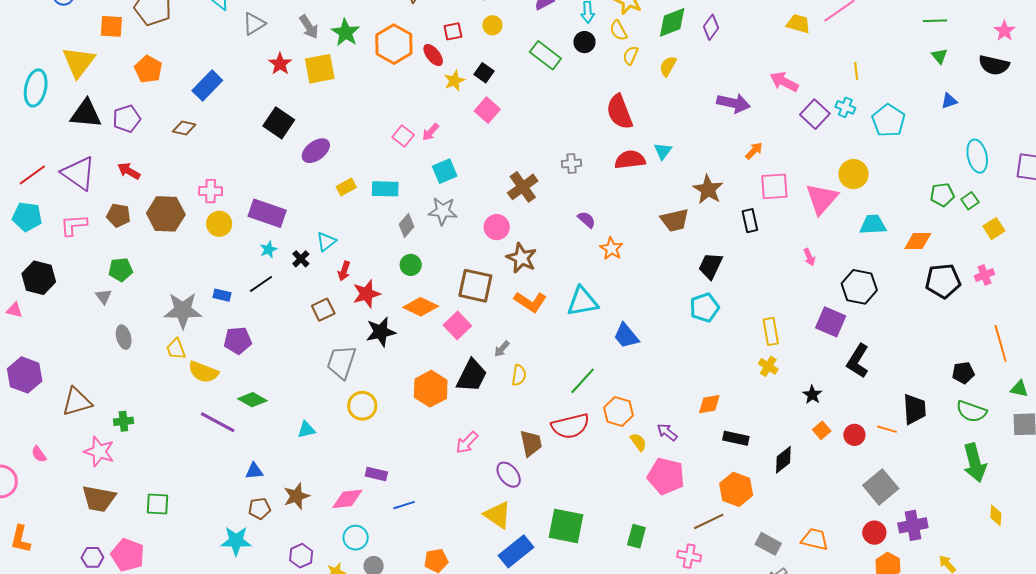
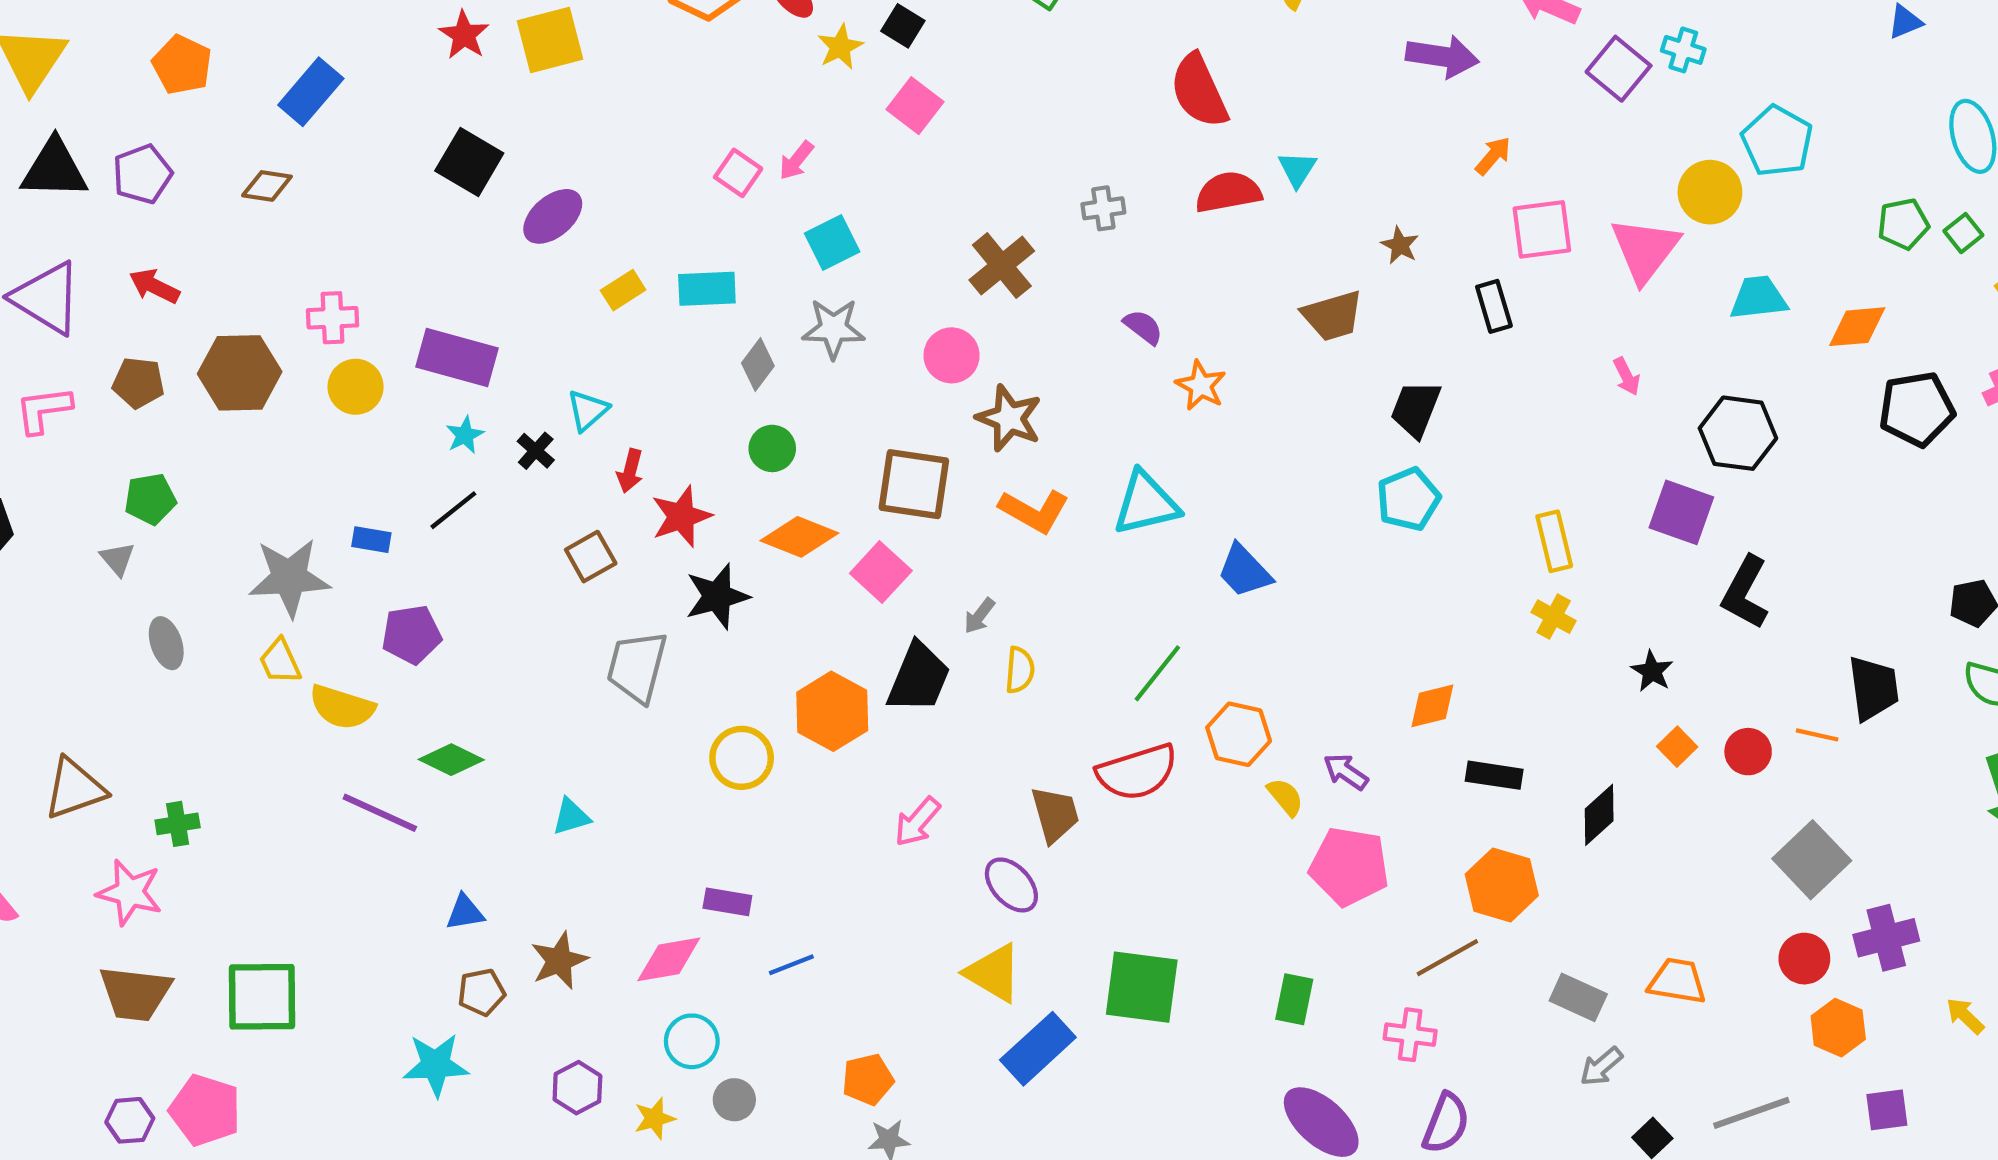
cyan pentagon: (889, 121) -> (1777, 141), moved
brown star: (708, 189) -> (1400, 245), size x0.6
yellow circle: (362, 406) -> (742, 758), moved
green square: (158, 504) -> (262, 997), size x1.5

